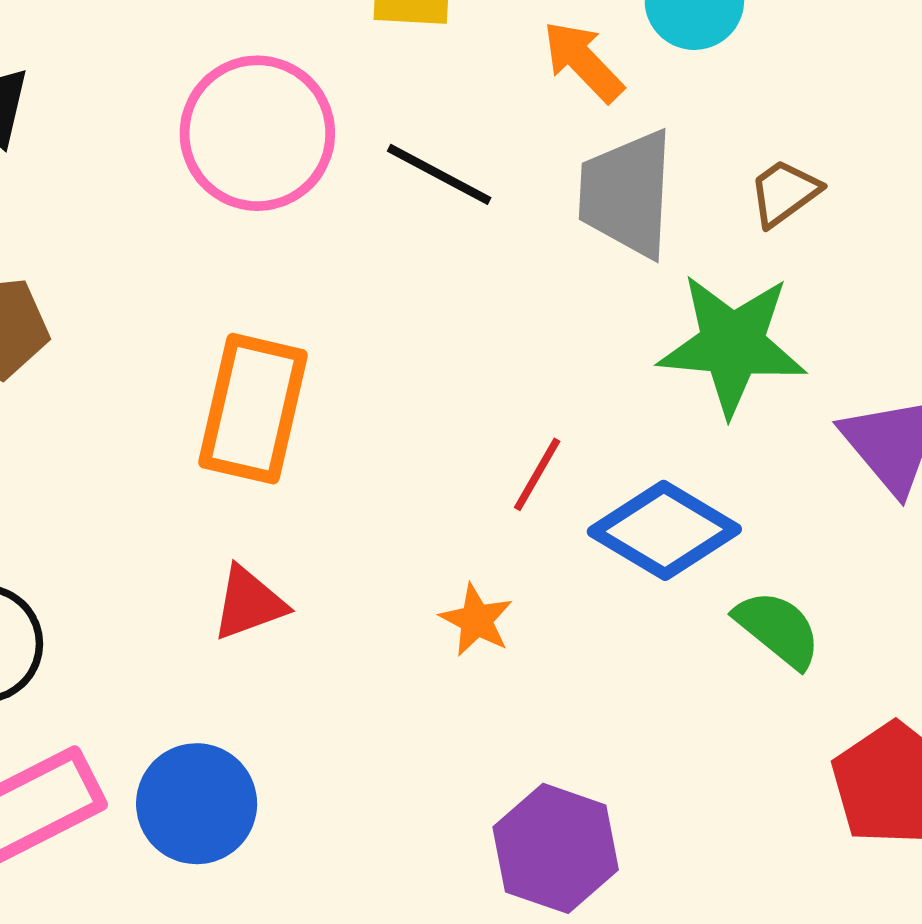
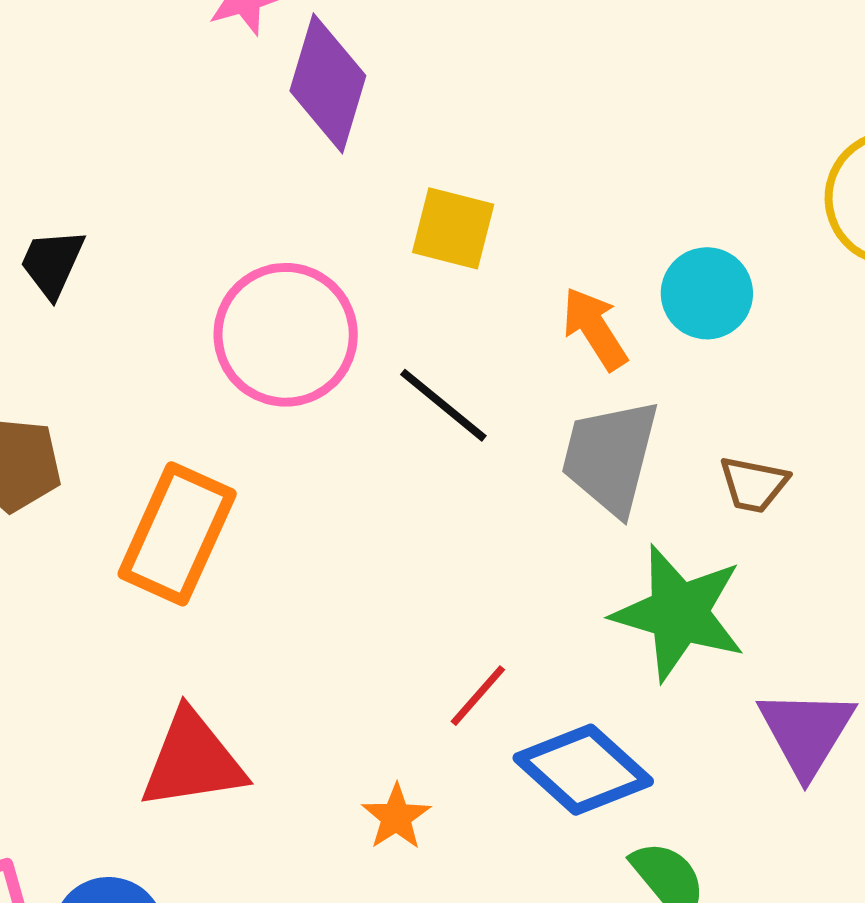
brown trapezoid: (784, 193) -> (754, 484), turned -144
orange rectangle: (253, 409) -> (177, 534), moved
red triangle: (249, 603) -> (193, 760), size x1.5

